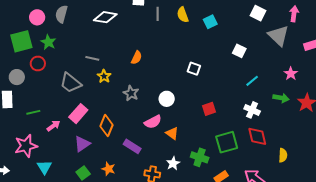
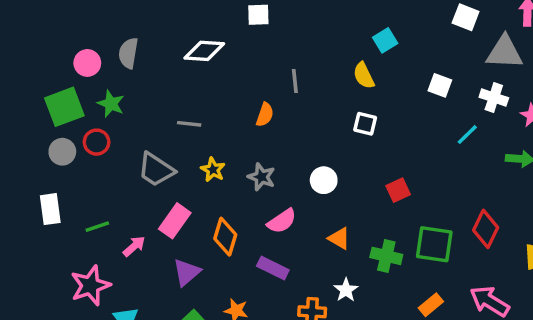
gray line: (158, 14) -> (295, 81), moved
yellow semicircle: (183, 15) -> (364, 75), moved
gray triangle: (278, 36) -> (505, 52), turned -35
yellow star: (104, 76) -> (213, 170), moved
gray circle: (17, 77) -> (62, 152), moved
white cross: (252, 110) -> (494, 98), moved
pink semicircle: (153, 122) -> (282, 221), moved
red diamond: (257, 136) -> (486, 229), turned 45
green square: (227, 142) -> (434, 244), turned 30
green cross: (200, 157) -> (386, 256), moved

